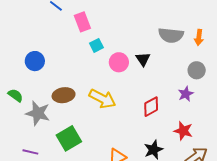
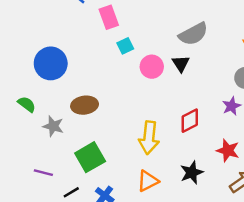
gray semicircle: (171, 35) -> (193, 34), moved, turned -35
blue circle: (35, 61) -> (51, 63), size x1.4
yellow arrow: (102, 99) -> (149, 138), moved, turned 68
gray star: (38, 113) -> (53, 126), size x0.7

